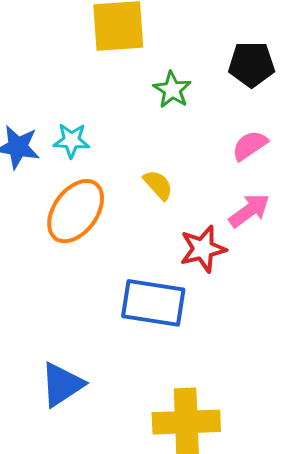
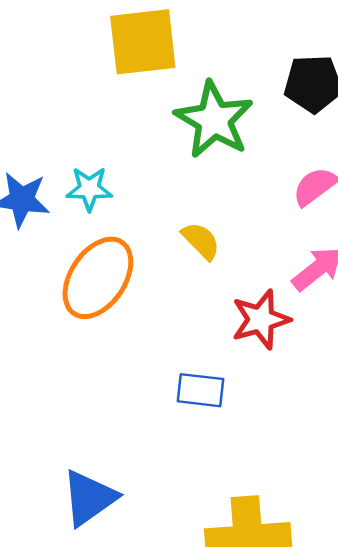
green star: (172, 90) -> (214, 120), size x1.6
blue rectangle: (153, 303) -> (200, 390), size x0.6

